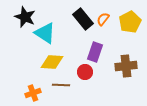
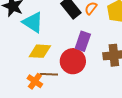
red circle: (85, 72) -> (73, 61), size x1.6
orange cross: (33, 93) -> (35, 81), moved, turned -35

